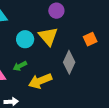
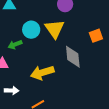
gray diamond: (69, 62) -> (73, 57), turned -35
green arrow: (20, 66) -> (15, 45), moved

